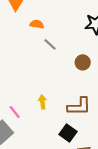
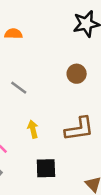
gray line: (50, 44) -> (19, 88), moved
black square: (68, 133) -> (46, 168), moved, turned -30

